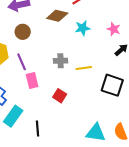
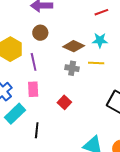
brown diamond: (57, 16) -> (74, 46), moved
yellow line: (84, 68) -> (96, 63), moved
pink rectangle: (32, 81) -> (33, 89), moved

